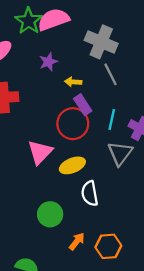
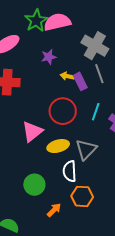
purple rectangle: (83, 105) -> (80, 81), moved
gray triangle: (120, 153) -> (86, 150), moved
orange hexagon: (108, 246) -> (82, 196), moved

